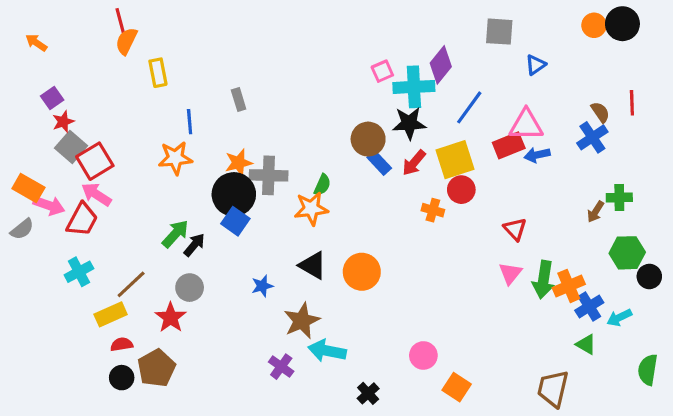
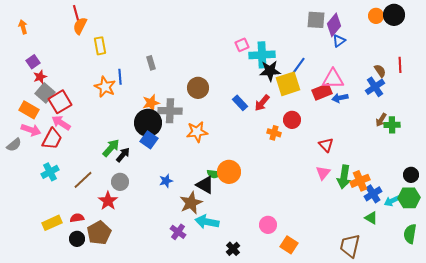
orange arrow: (36, 43) -> (23, 27), turned 40
purple diamond: (441, 65) -> (334, 25), moved
black star: (409, 123) -> (270, 71), moved
brown circle: (368, 139) -> (198, 88), moved
orange star: (175, 158) -> (105, 87), moved, turned 30
yellow square: (455, 160) -> (288, 84), moved
green semicircle: (322, 185) -> (214, 174), moved, turned 72
orange rectangle: (28, 188) -> (29, 110), moved
brown arrow: (596, 212) -> (381, 120), moved
green hexagon: (627, 253) -> (409, 198), moved
black triangle: (313, 265) -> (205, 185), moved
yellow rectangle: (111, 314) -> (52, 223), moved

